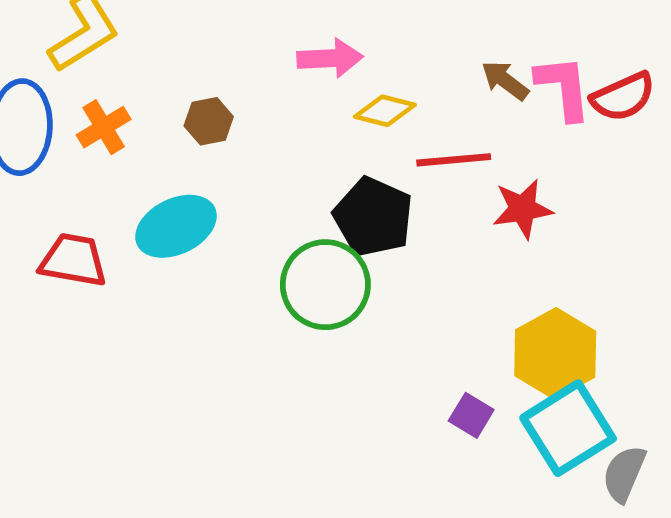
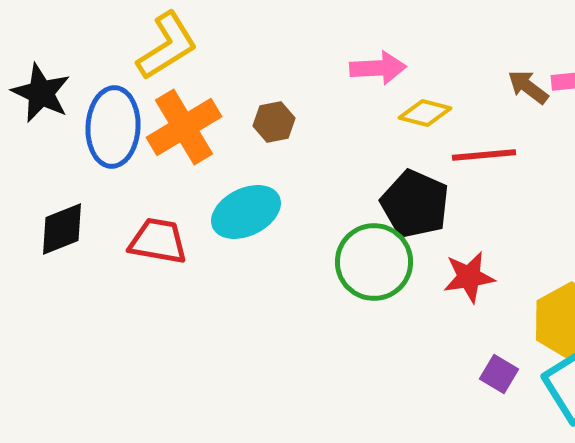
orange cross: (104, 127) -> (184, 127), size x1.6
red star: (523, 209) -> (469, 277), moved

